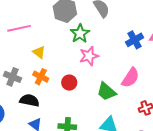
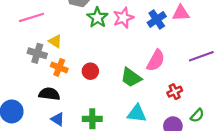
pink star: (89, 56) -> (123, 18), moved
gray cross: (12, 77) -> (37, 53), moved

